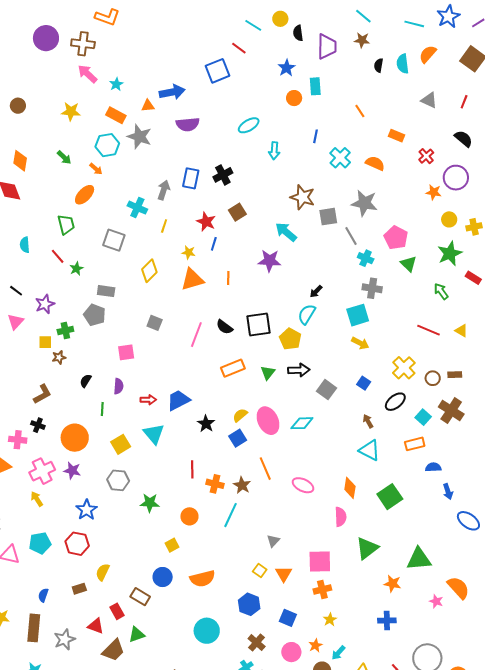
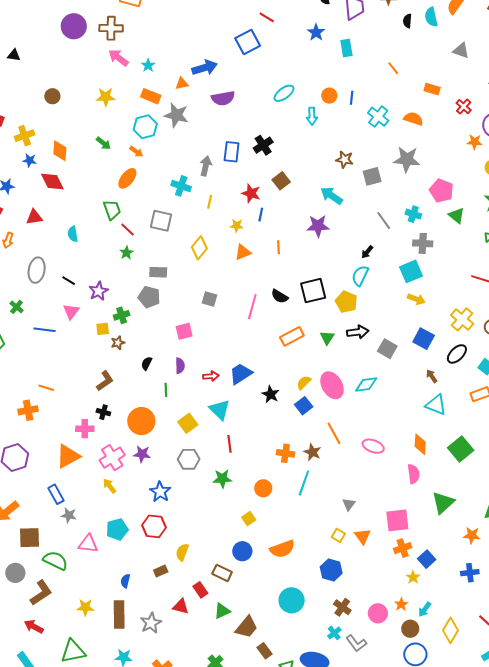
orange circle: (294, 98) -> (329, 96), moved
brown star: (303, 197) -> (345, 160), size x0.7
gray line: (351, 236) -> (384, 221), moved
red line: (58, 256) -> (128, 230), moved
orange triangle: (192, 279) -> (243, 252), size x0.7
blue square: (364, 383) -> (424, 339), size x1.5
red line: (192, 469) -> (229, 444), moved
blue square: (288, 618) -> (427, 559), moved, turned 30
brown trapezoid: (113, 650) -> (247, 627), moved

